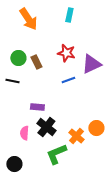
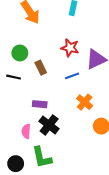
brown rectangle: (36, 62) -> (41, 68), moved
orange cross: (76, 136) -> (85, 102), moved
green L-shape: (56, 154) -> (42, 157), moved, turned -80

